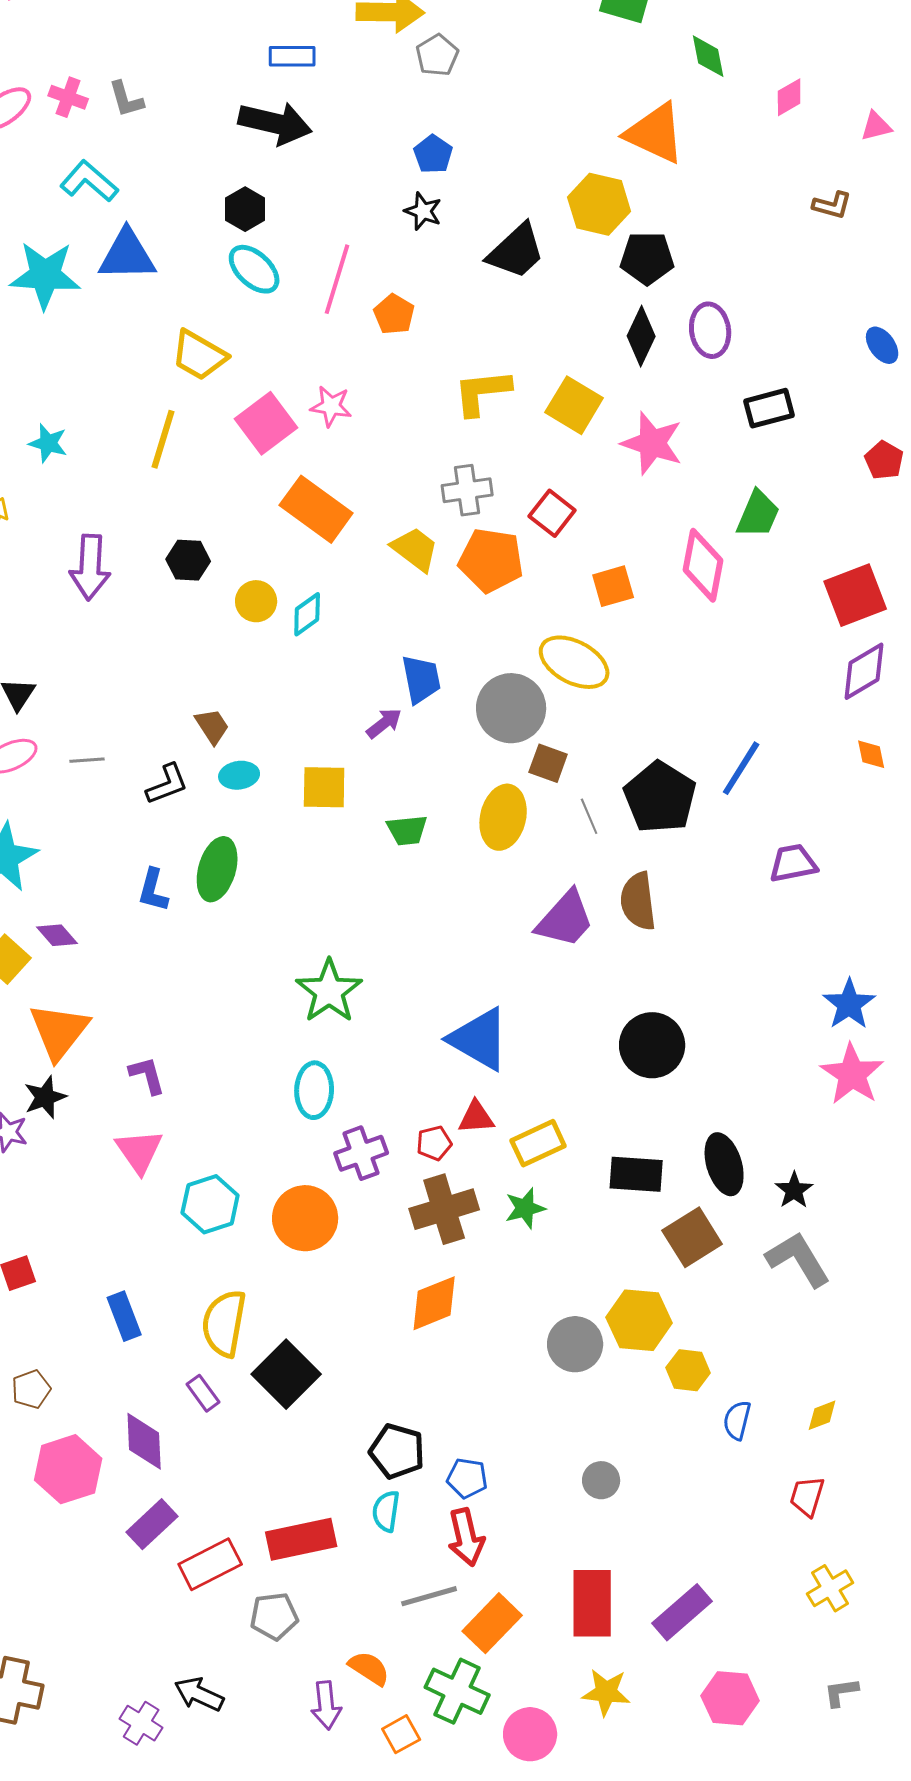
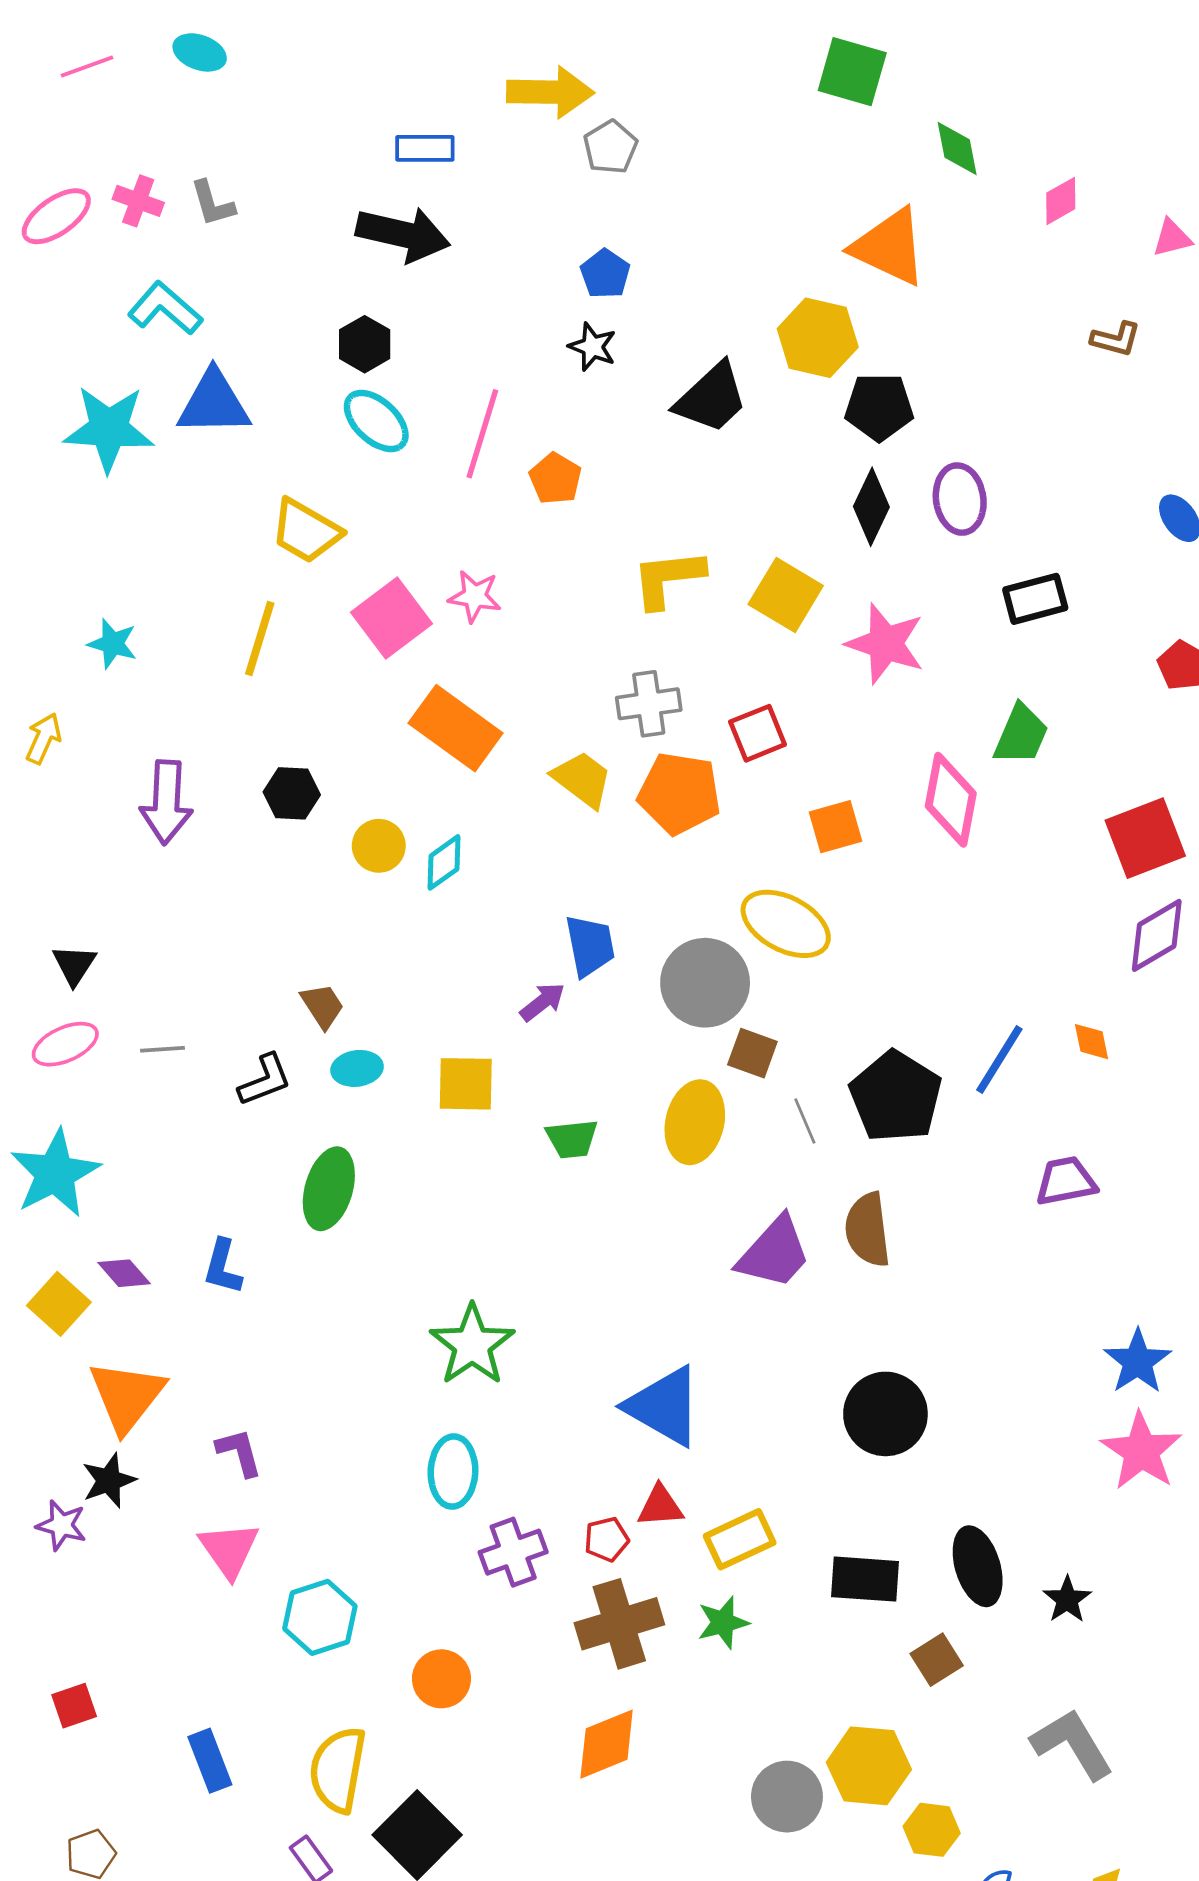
red square: (552, 513) -> (758, 733), turned 30
orange diamond: (871, 754) -> (1091, 1042), moved
blue L-shape: (153, 890) -> (223, 1267), moved
orange circle: (305, 1218) -> (441, 1679), moved, size x0.7
brown square: (692, 1237) -> (937, 1660), size x0.7
gray L-shape: (798, 1259) -> (1072, 1744), moved

